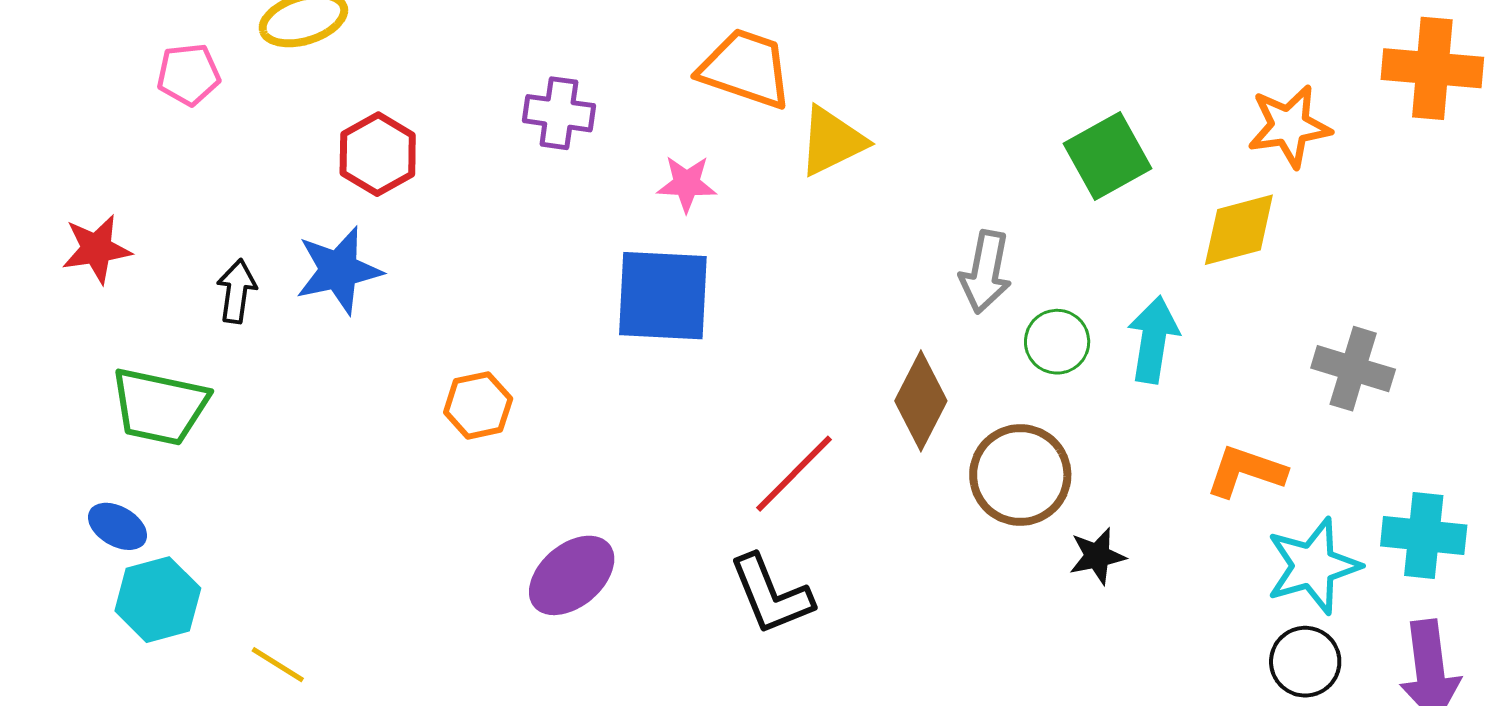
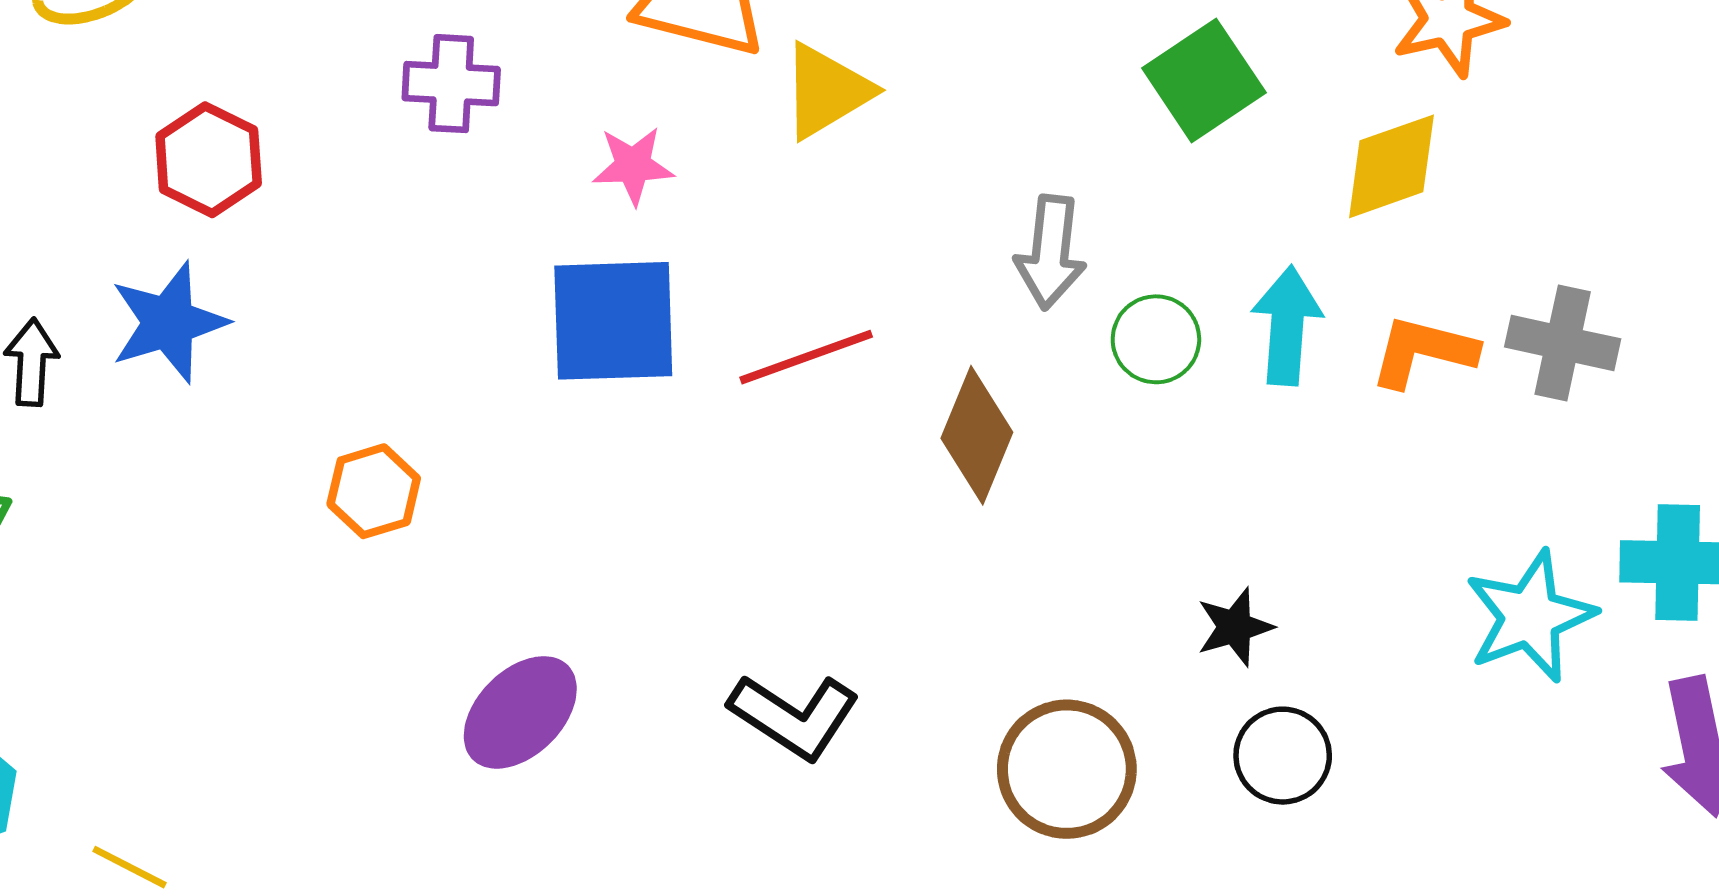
orange L-shape: (1246, 471) -> (1423, 351), moved
red line: (794, 474) -> (806, 357), moved, turned 30
brown circle: (1020, 475) -> (1067, 769), moved
black L-shape: (771, 595) -> (794, 716), turned -30
black circle: (1305, 662) -> (1283, 756), moved

